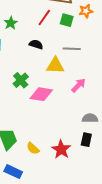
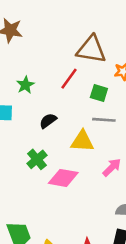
green square: (67, 20) -> (99, 93), moved
black semicircle: (36, 44) -> (48, 121), moved, turned -56

